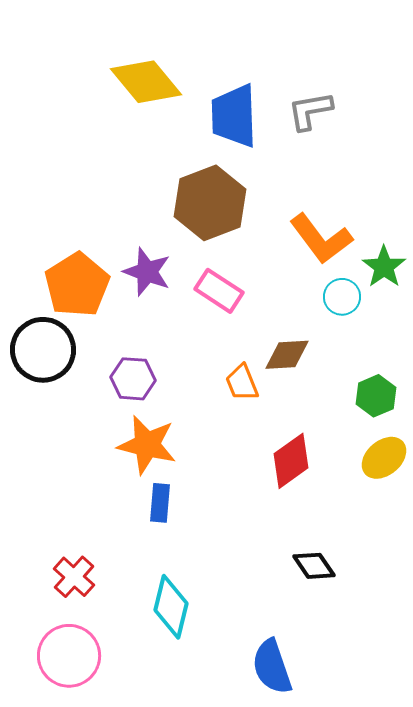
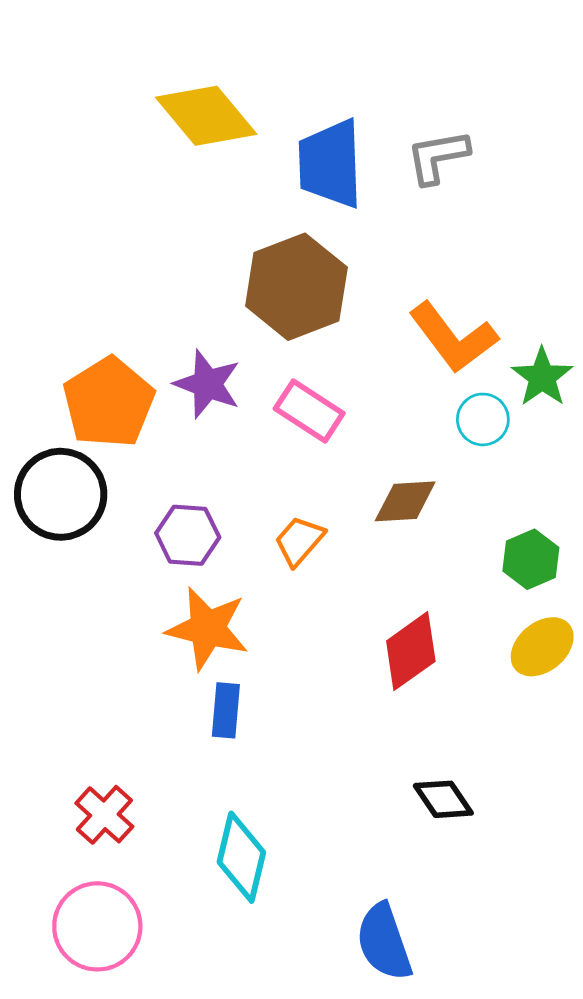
orange trapezoid: (242, 383) -> (299, 541), moved, turned 63

